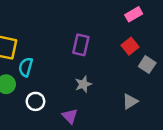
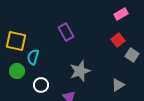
purple rectangle: (81, 45) -> (66, 32), moved, turned -42
gray star: (83, 84) -> (80, 71), size x1.5

